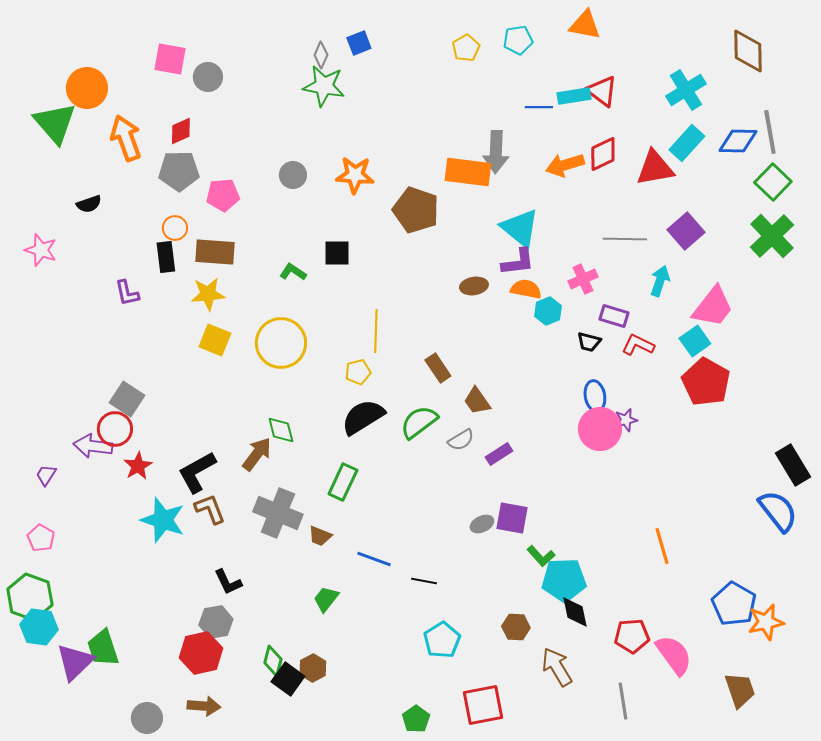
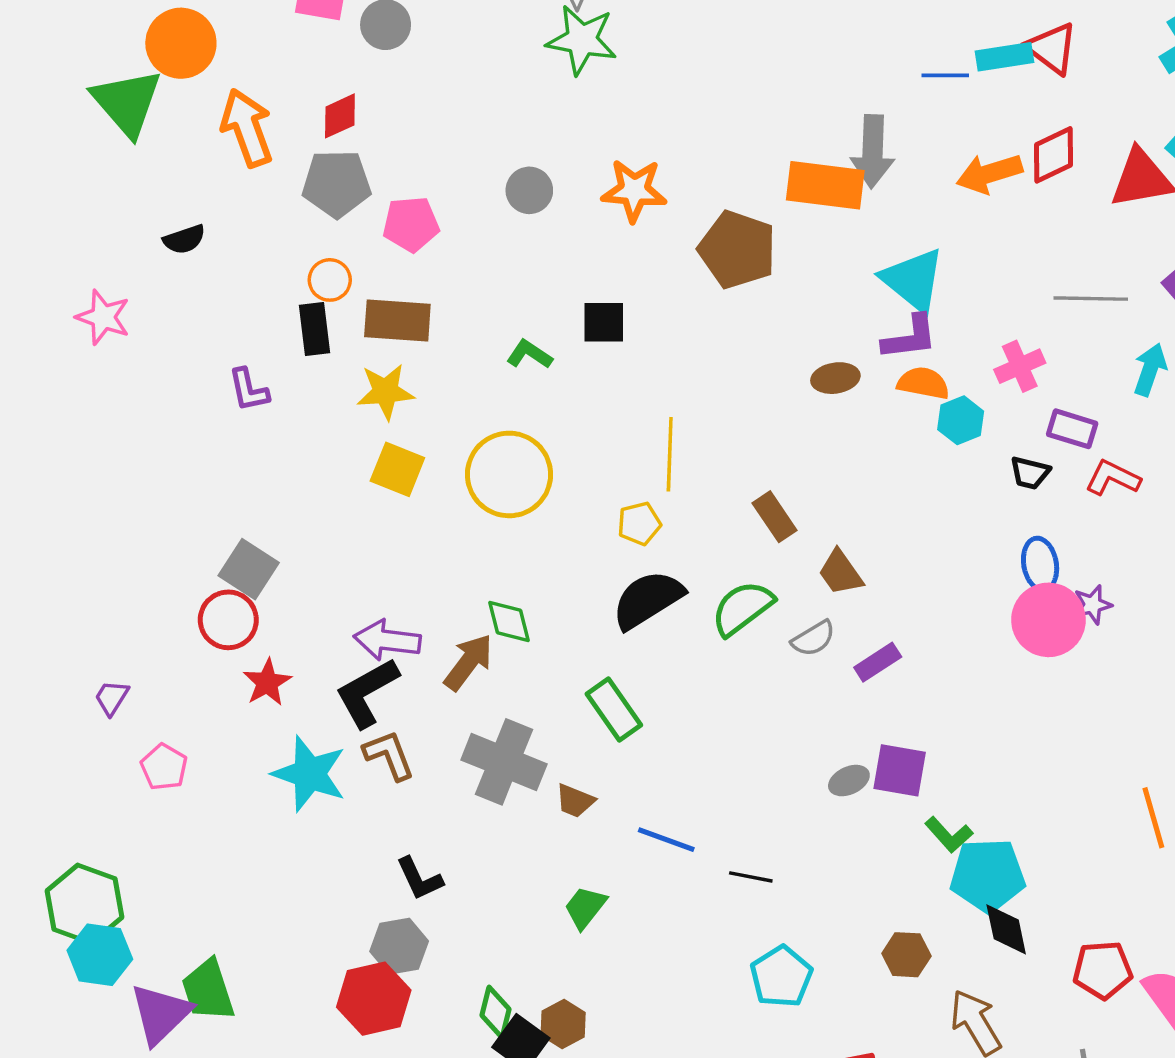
purple arrow: (93, 446) -> (387, 640), moved
green rectangle: (343, 482) -> (614, 710), turned -60
pink pentagon: (41, 538) -> (164, 767), moved

